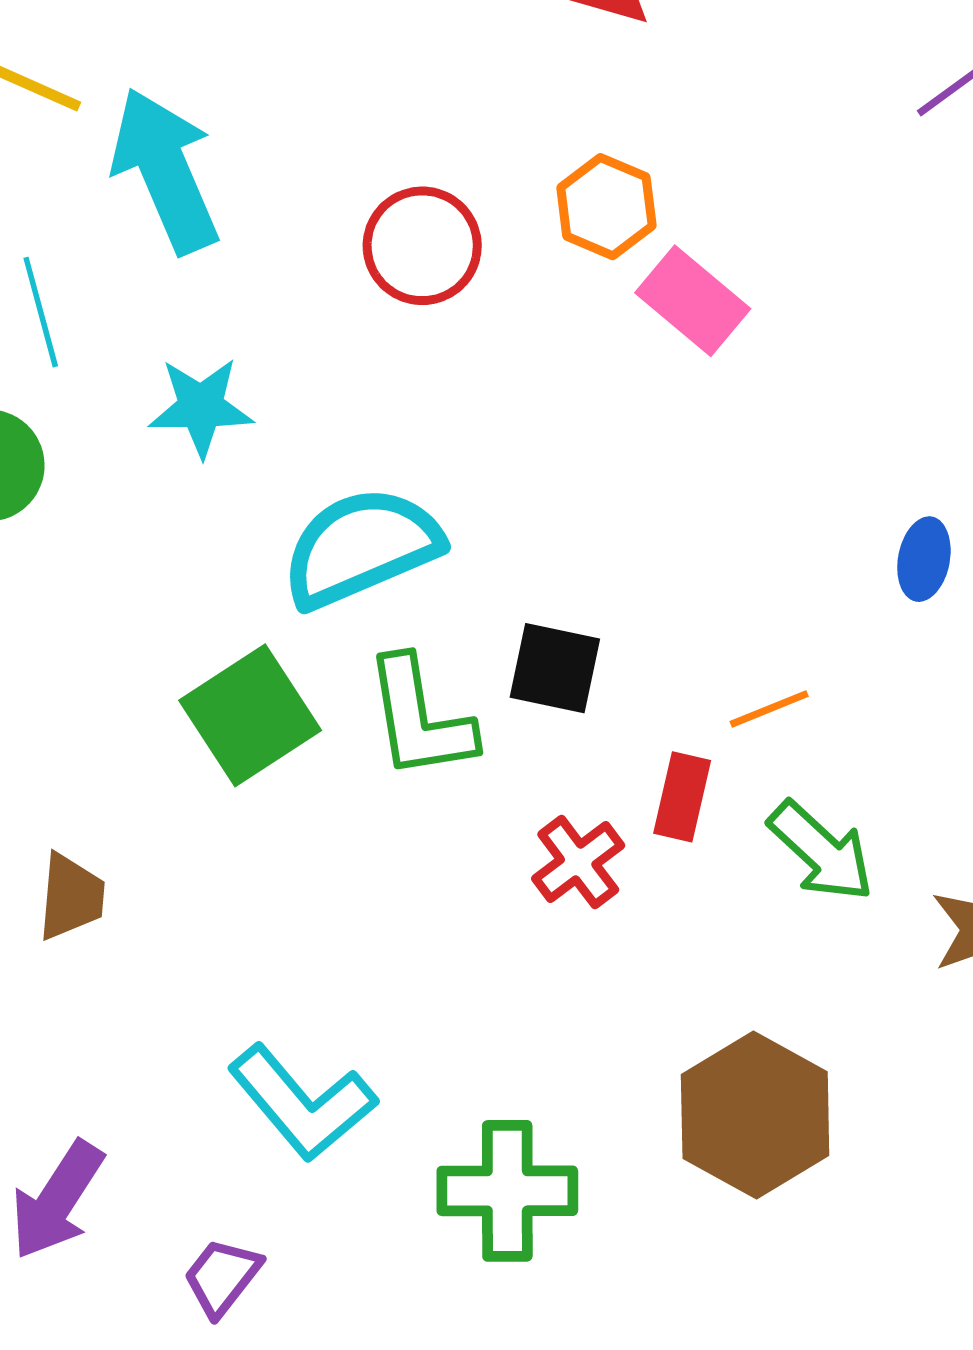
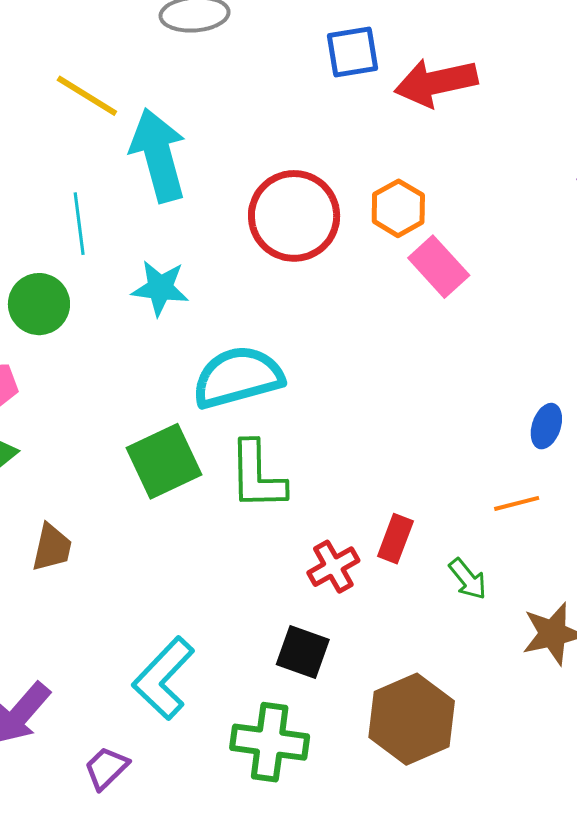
red circle: (422, 246) -> (294, 216), size x1.4
black square: (555, 668) -> (303, 652), moved
orange line: (769, 709) -> (517, 503), moved
green arrow: (821, 851) -> (468, 579), size x0.7
cyan L-shape: (302, 1103) -> (163, 678), turned 76

